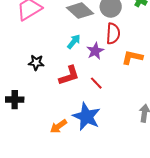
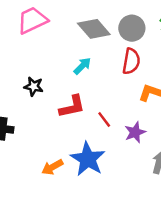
purple star: (95, 51) -> (135, 132), moved

